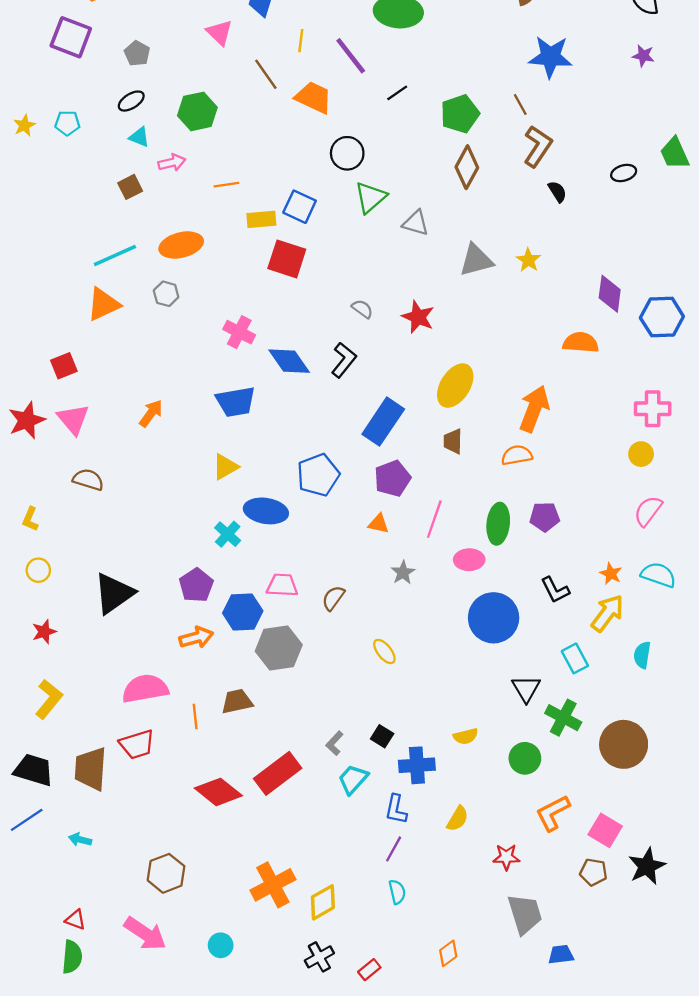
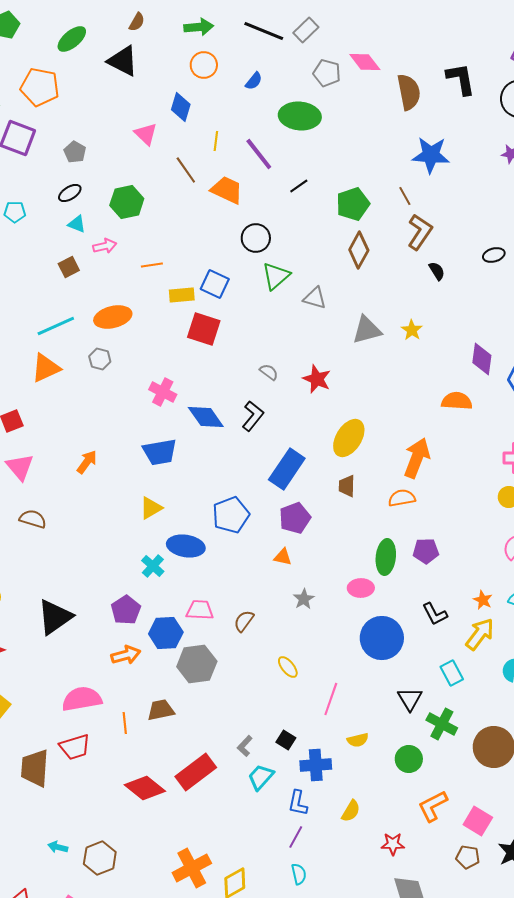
pink line: (434, 519) -> (331, 699), moved
cyan arrow: (80, 840) -> (58, 847), moved

